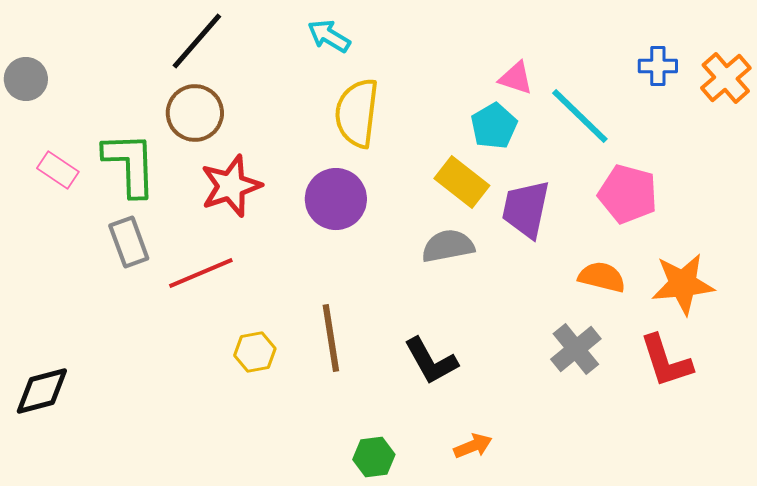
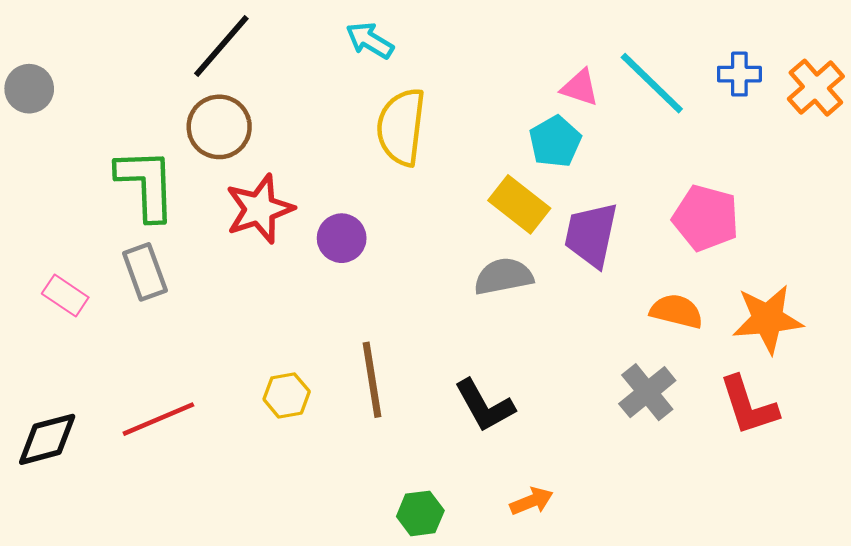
cyan line: (580, 116) -> (652, 83), moved
pink rectangle: (58, 170) -> (65, 295), moved
purple circle: (336, 199) -> (342, 238), moved, size x0.7
red line: (201, 273) -> (158, 419), moved

